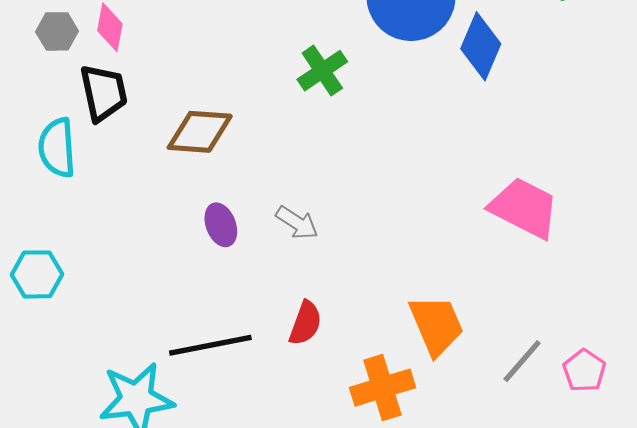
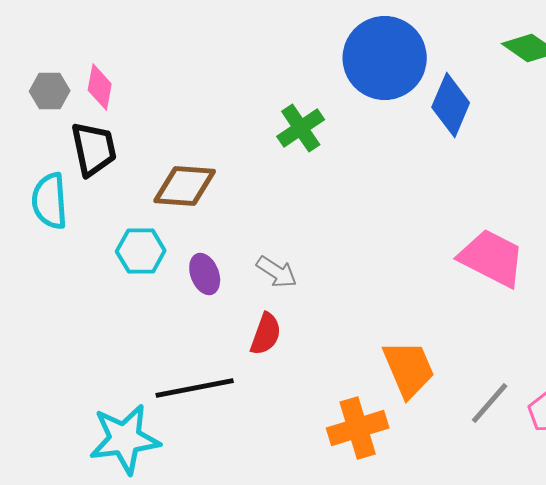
cyan hexagon: (37, 274) -> (141, 251), moved
red semicircle: (305, 323) -> (266, 334), moved

